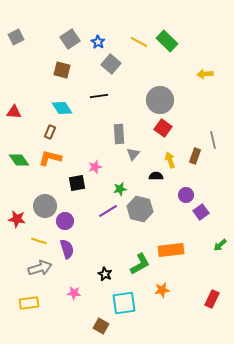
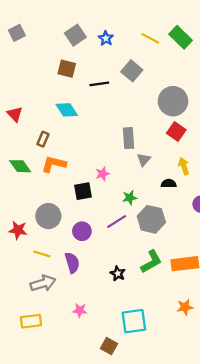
gray square: (111, 64) -> (132, 71), moved
black line: (99, 96) -> (99, 84), moved
red triangle: (14, 112) -> (15, 114), turned 42
brown rectangle: (50, 132) -> (43, 139), moved
purple circle: (65, 221) -> (82, 231), moved
green L-shape: (140, 264) -> (151, 262), moved
black star: (105, 274) -> (118, 273), moved
orange star: (162, 290) -> (185, 307), moved

